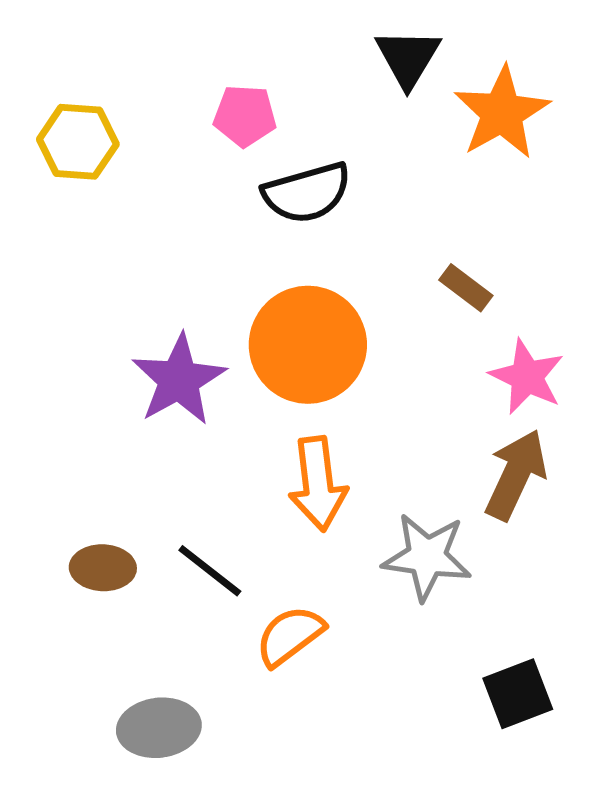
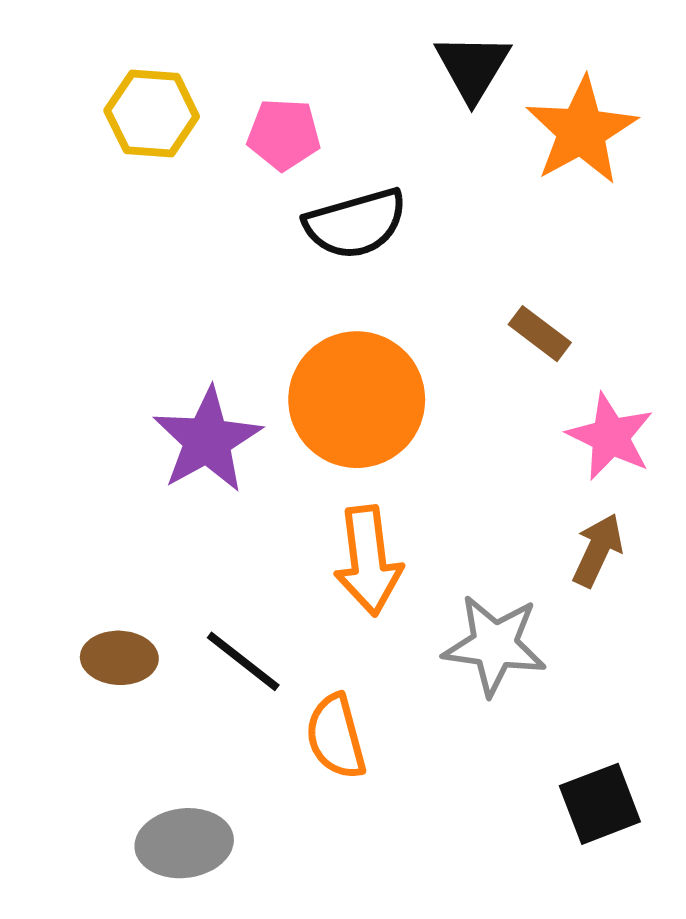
yellow hexagon: (78, 142) -> (152, 113), moved
brown arrow: (516, 475) -> (598, 550), size x0.7
orange semicircle: (290, 636) -> (336, 737), turned -68

